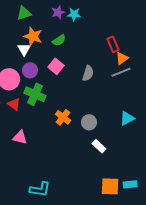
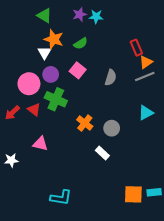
green triangle: (24, 13) -> (44, 16), turned 49
cyan triangle: (127, 118) -> (146, 113), moved
white rectangle: (99, 146) -> (102, 153), moved

